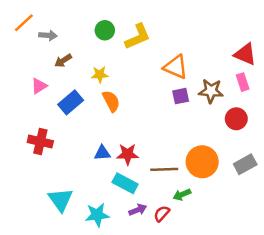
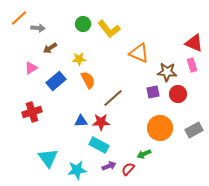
yellow L-shape: (138, 37) -> (109, 29), turned 75
purple square: (181, 96) -> (153, 92), moved
red circle: (236, 119) -> (178, 94), moved
red cross: (40, 142) -> (32, 112), turned -30
brown line: (164, 169) -> (113, 98), moved, turned -40

